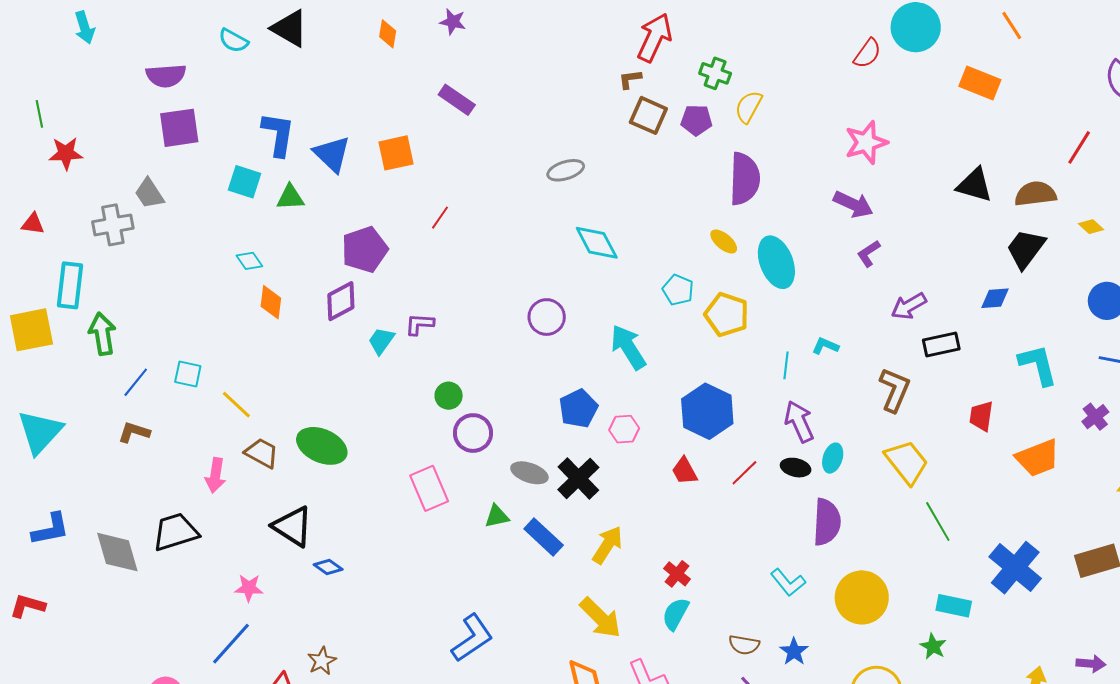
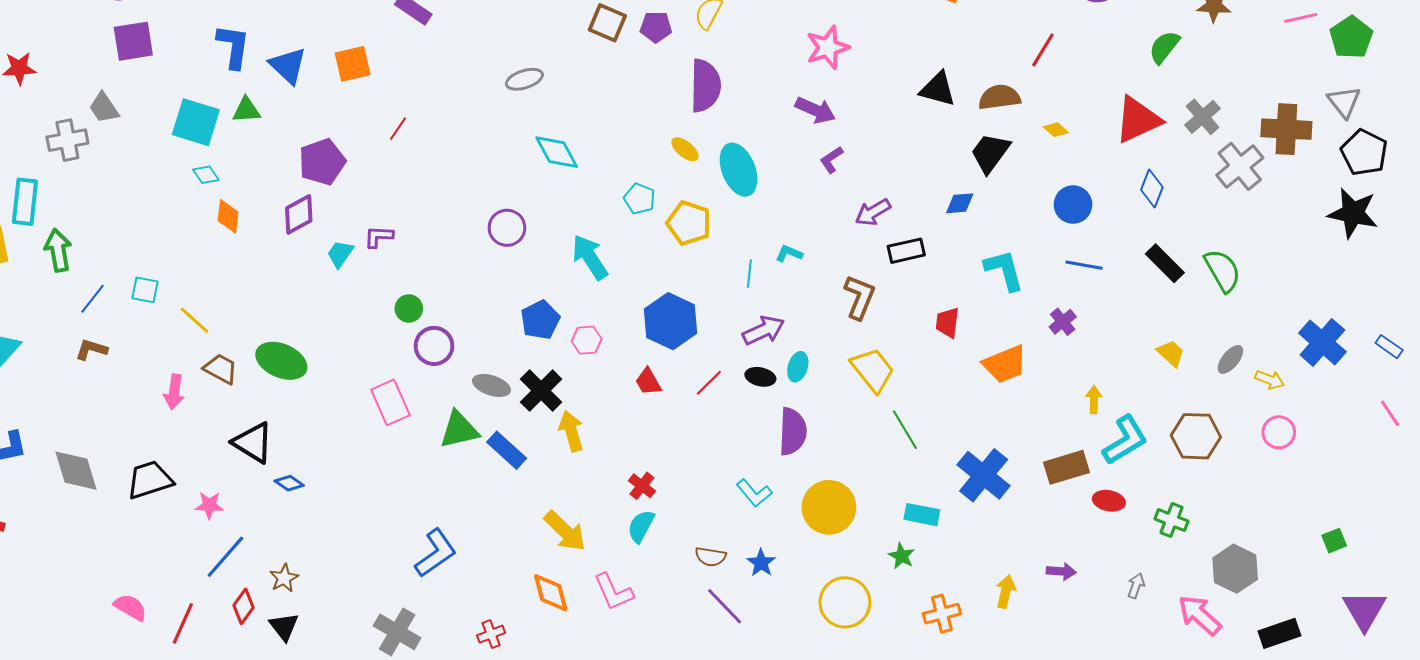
cyan square: (244, 182) -> (196, 122), moved, size x1.4
purple arrow: (799, 422) -> (764, 330), turned 90
green triangle: (497, 516) -> (459, 430), size x1.6
black trapezoid: (176, 532) -> (150, 480), moved
yellow arrow: (607, 545) -> (571, 431), moved, turned -48
blue line: (231, 644) -> (225, 557), moved

